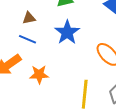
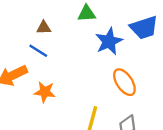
blue star: (67, 32) -> (109, 41), moved

